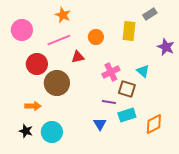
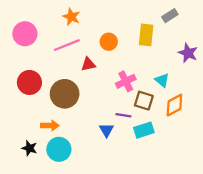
red circle: (37, 64) -> (29, 82), moved
orange arrow: (33, 106) -> (50, 126), moved
blue triangle: (100, 124) -> (106, 130), moved
orange diamond: (154, 124) -> (174, 105), moved

